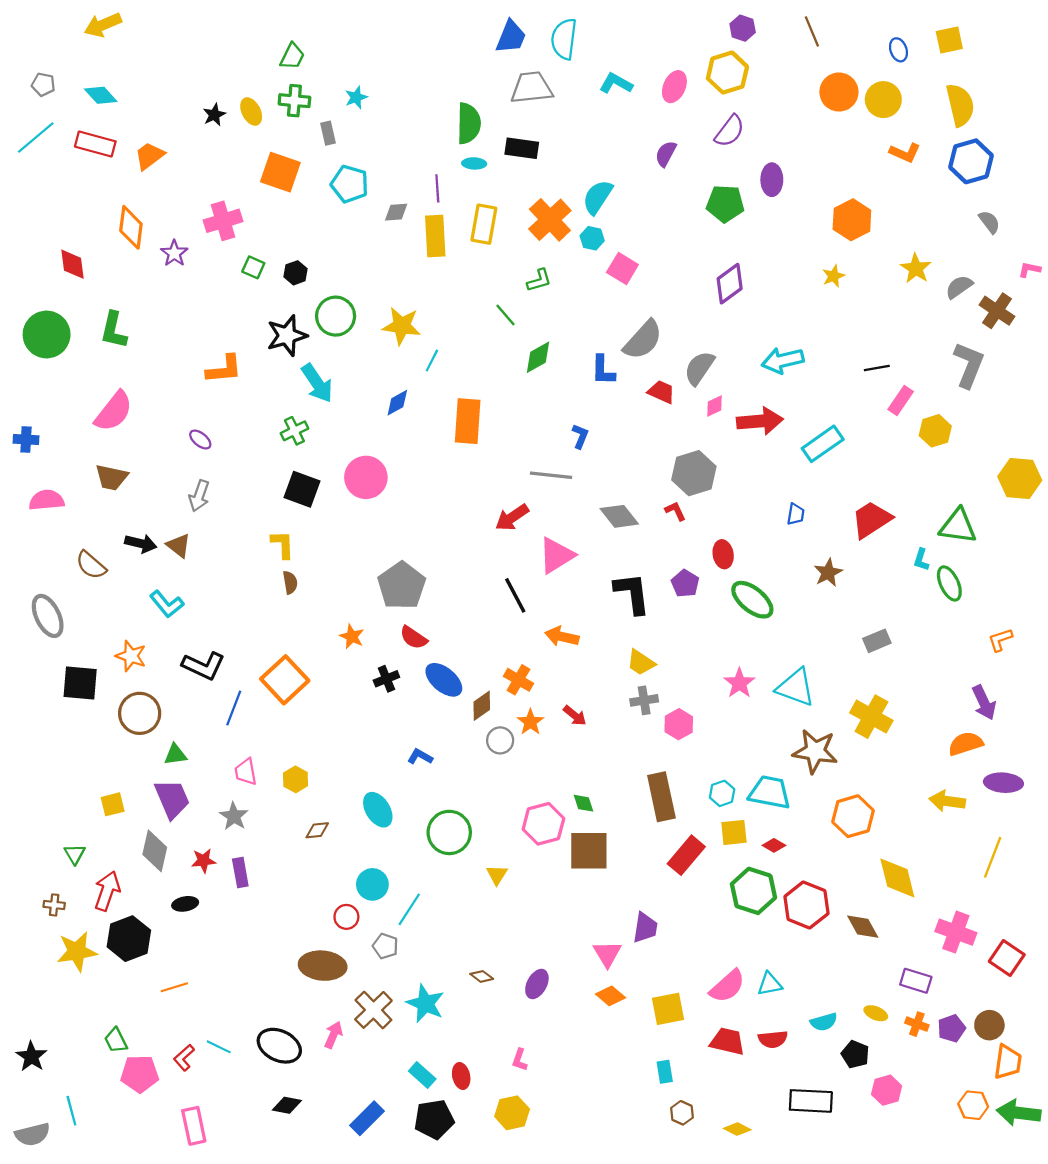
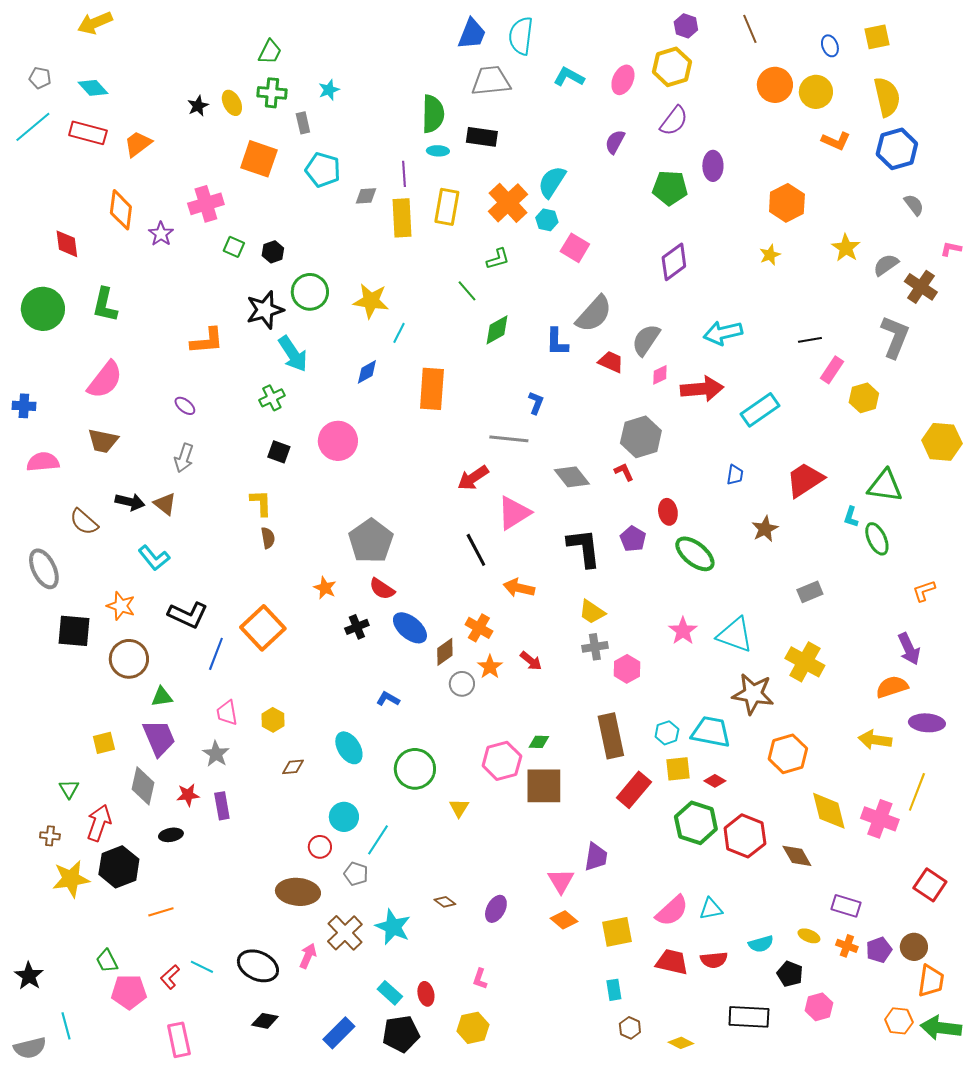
black square: (302, 489) -> (279, 452), size x0.7
green diamond: (583, 803) -> (539, 742), turned -70
pink cross: (956, 932) -> (880, 819), moved

